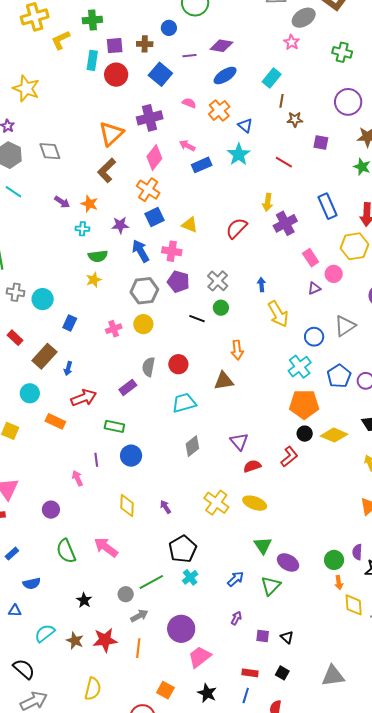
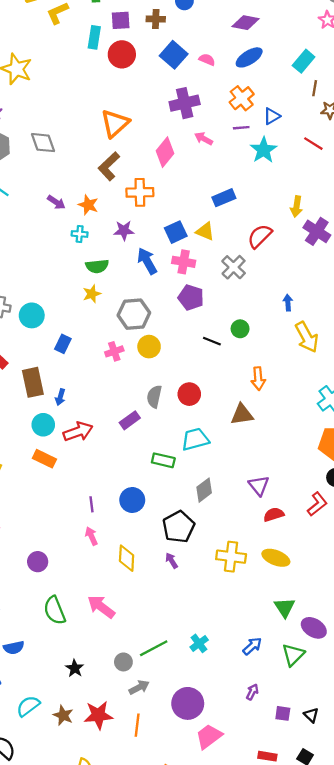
purple line: (189, 56) -> (241, 128), moved
pink semicircle: (189, 103) -> (207, 60), moved
purple cross: (150, 118) -> (185, 103), moved
blue triangle: (245, 125) -> (272, 116), turned 49
red line: (284, 162) -> (313, 144), moved
blue rectangle: (202, 165) -> (224, 198), moved
orange cross: (148, 190) -> (140, 192), moved, turned -35
blue square: (155, 217) -> (176, 232), moved
purple cross: (285, 223) -> (317, 231), turned -30
gray cross: (218, 281) -> (234, 267), moved
gray hexagon: (144, 291) -> (134, 314), moved
brown rectangle: (44, 356) -> (33, 382), turned -55
cyan circle: (30, 393) -> (43, 425), moved
green rectangle: (114, 426) -> (163, 460), moved
pink arrow: (77, 478) -> (91, 536), moved
yellow cross: (216, 503) -> (231, 557), turned -30
black pentagon: (183, 549) -> (179, 527), moved

